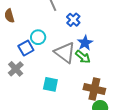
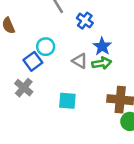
gray triangle: (65, 53) -> (80, 61), size x0.6
green arrow: (83, 57) -> (102, 63), turned -42

